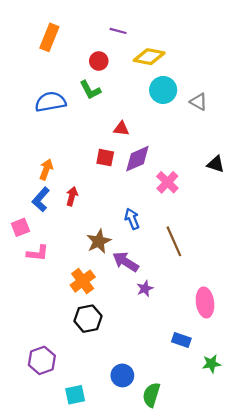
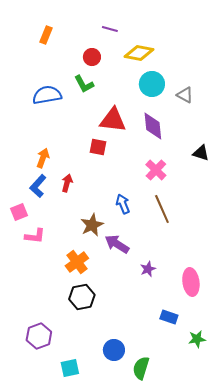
orange rectangle: (49, 37) -> (46, 35), size x0.7
red triangle: (121, 129) -> (113, 120), size x1.8
purple diamond: (137, 159) -> (153, 126), moved, turned -72
brown line: (174, 241) -> (162, 209), moved
purple star: (145, 289) -> (148, 269), moved

